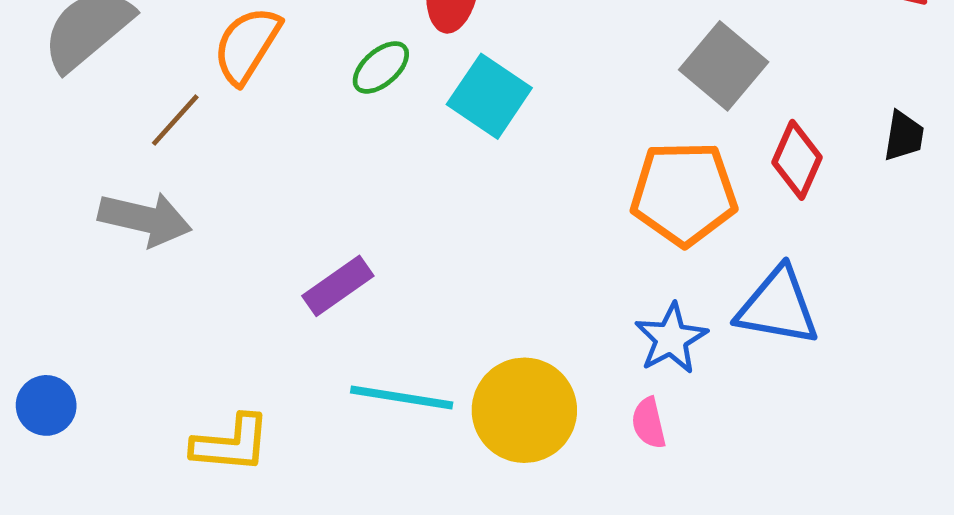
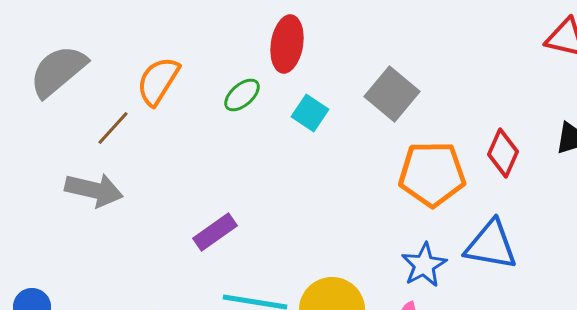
gray square: (724, 66) -> (392, 94), moved
cyan square: (489, 96) -> (310, 113), size x0.7

